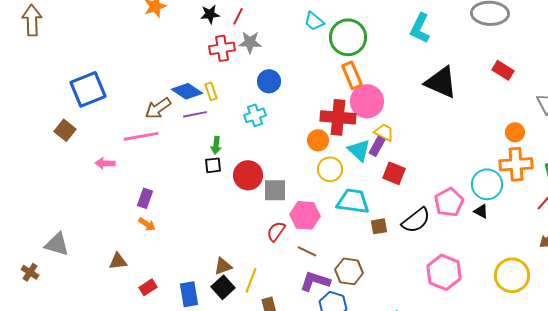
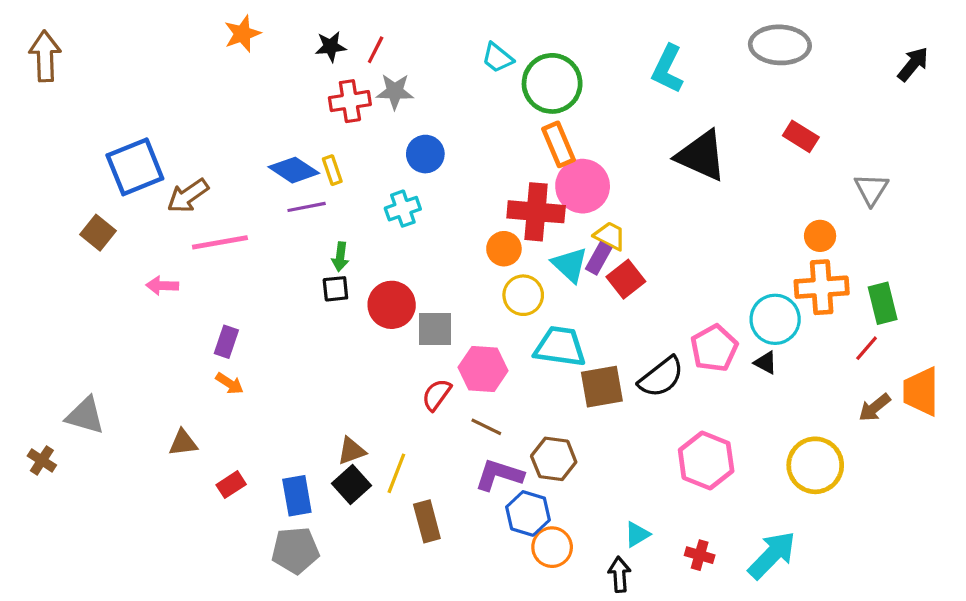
brown arrow: (158, 108) -> (188, 196), moved
red square: (394, 173) -> (626, 279), moved, turned 30
brown square: (379, 226) -> (602, 387), size x1.6

